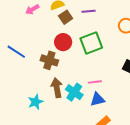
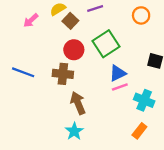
cyan cross: (74, 92) -> (144, 100), moved
blue triangle: (97, 99) -> (118, 73), moved
cyan star: (35, 102) -> (74, 131), moved

